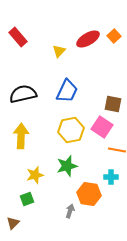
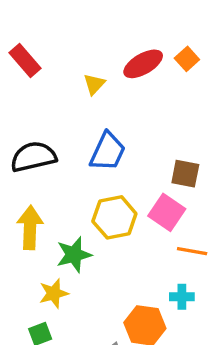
green star: (67, 166) -> (74, 255), moved

